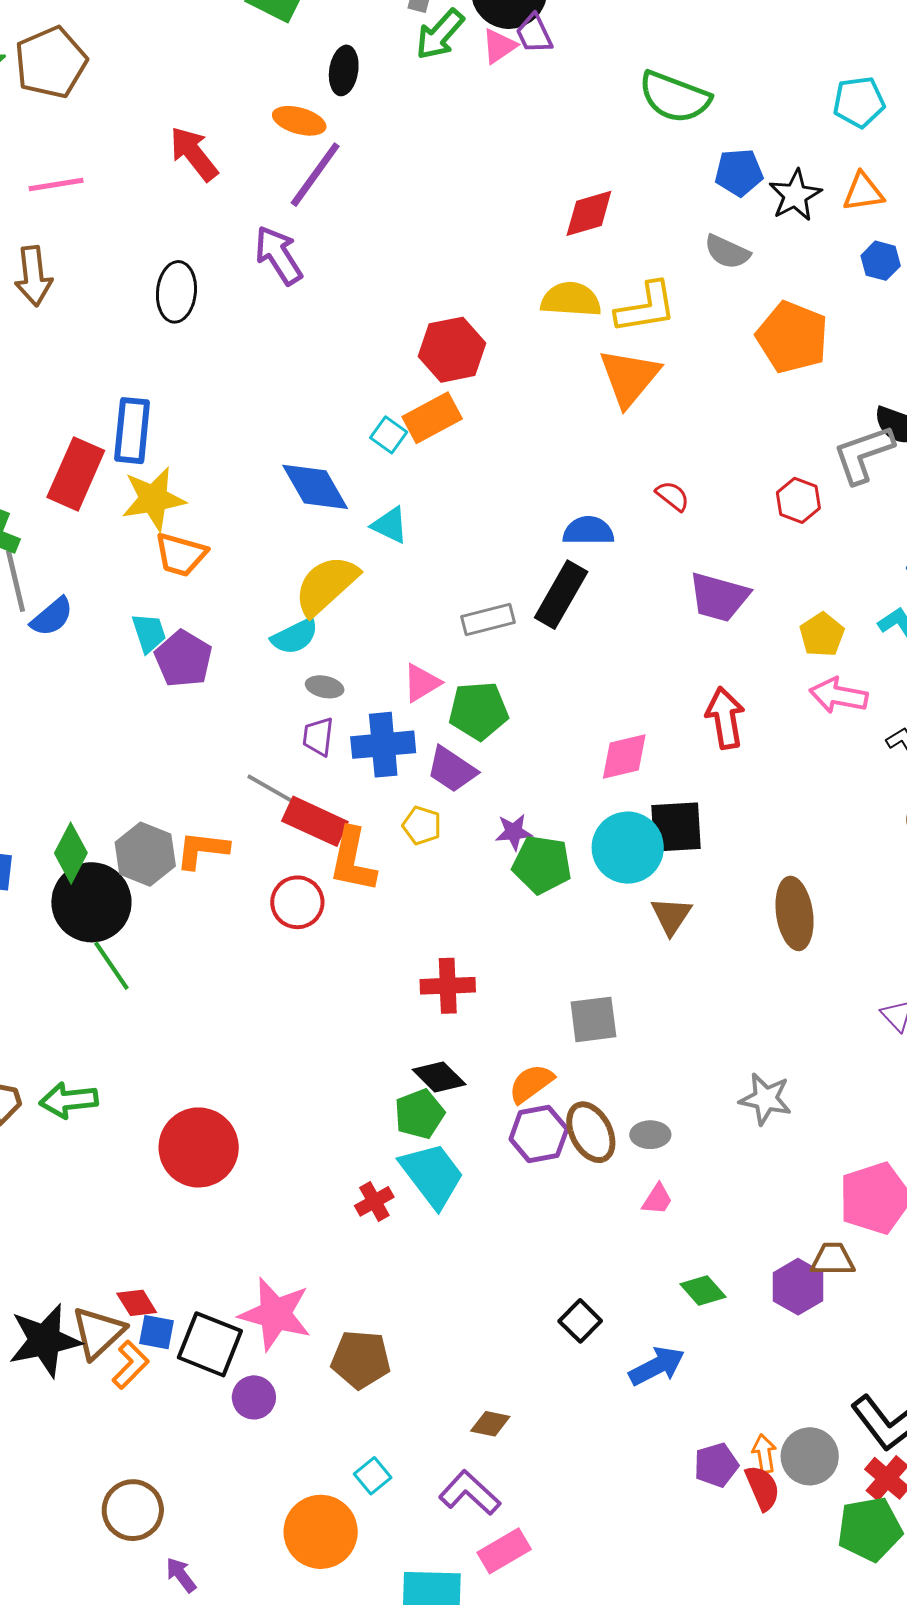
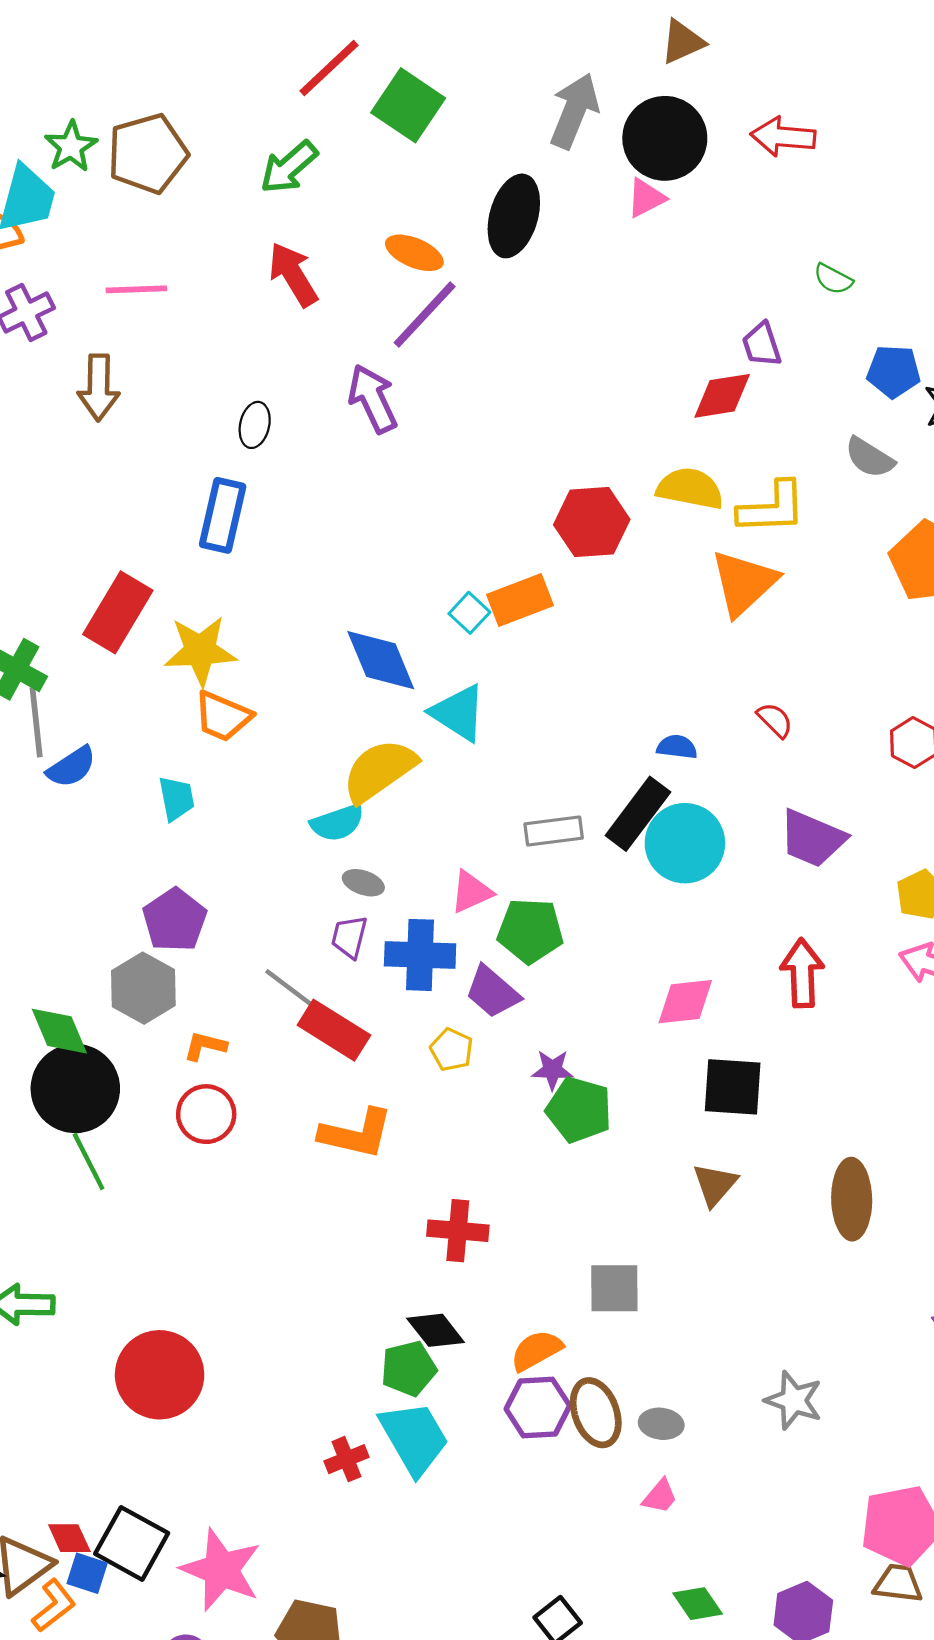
green arrow: (440, 34) -> (289, 167), moved
purple trapezoid: (534, 34) -> (762, 345), moved
black ellipse: (344, 70) -> (514, 216), moved, size x1.5
green semicircle: (675, 97) -> (833, 279), size x0.5
black ellipse: (176, 292) -> (255, 425), size x0.7
red hexagon: (452, 350) -> (592, 522), moved
blue rectangle: (132, 431) -> (223, 515), moved
cyan triangle: (390, 525) -> (458, 713), size x1.4
blue semicircle: (588, 531) -> (677, 747), size x0.7
purple pentagon: (183, 659) -> (175, 920), moved
cyan circle: (628, 848) -> (685, 843), moved
orange L-shape: (202, 850) -> (205, 1046), size x0.7
green diamond: (71, 853) -> (59, 1031), turned -58
gray hexagon: (145, 854) -> (143, 988), moved
orange L-shape: (353, 860) -> (356, 1134), moved, turned -96
red circle: (297, 902) -> (206, 1114), moved
brown trapezoid: (833, 1259) -> (898, 1583), moved
black square: (210, 1344) -> (132, 1543), moved

